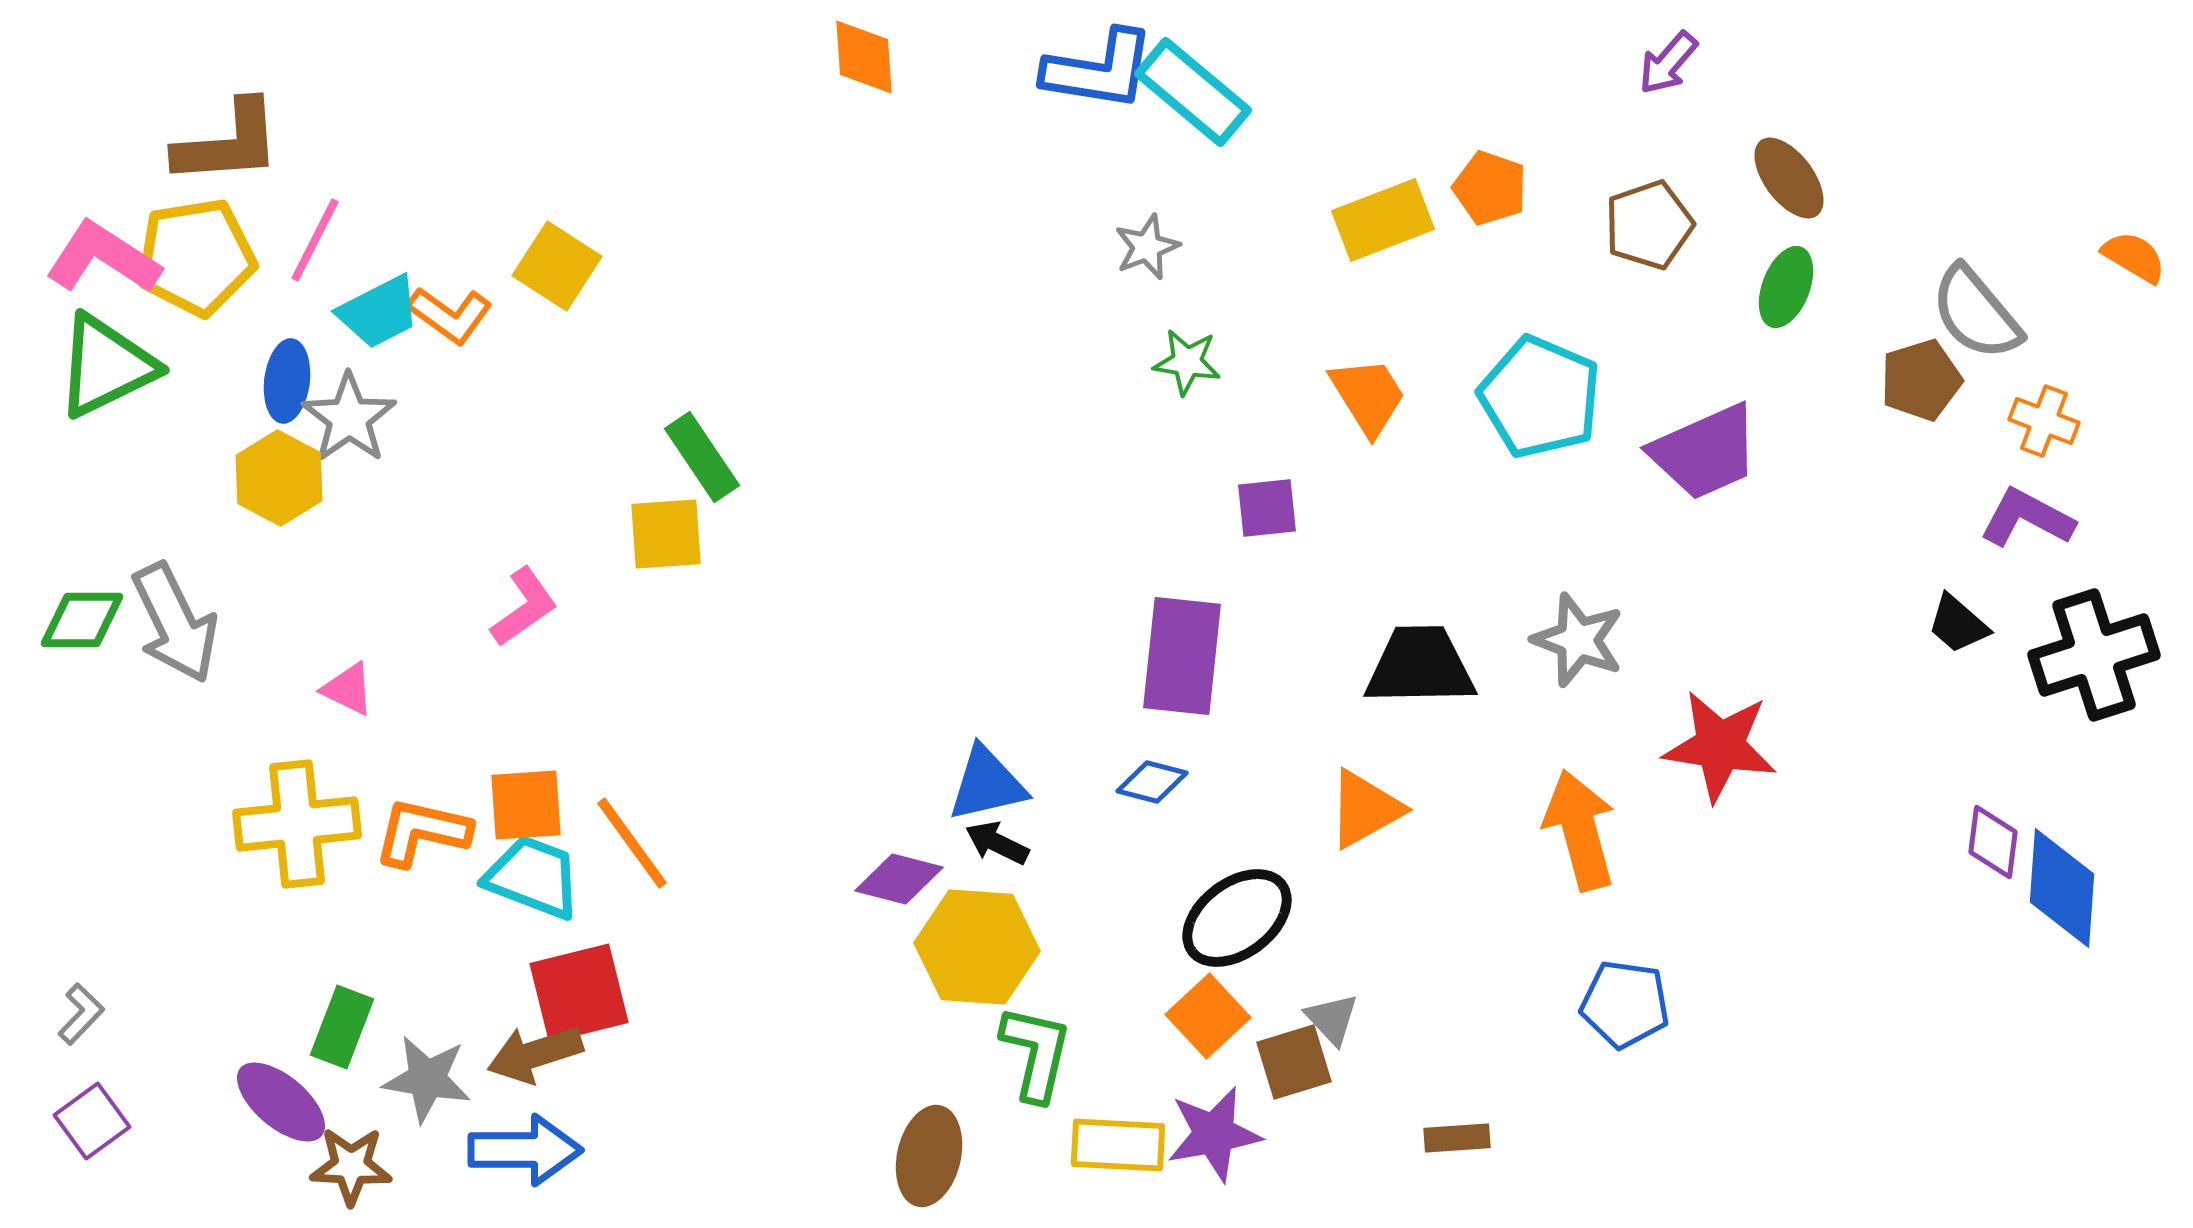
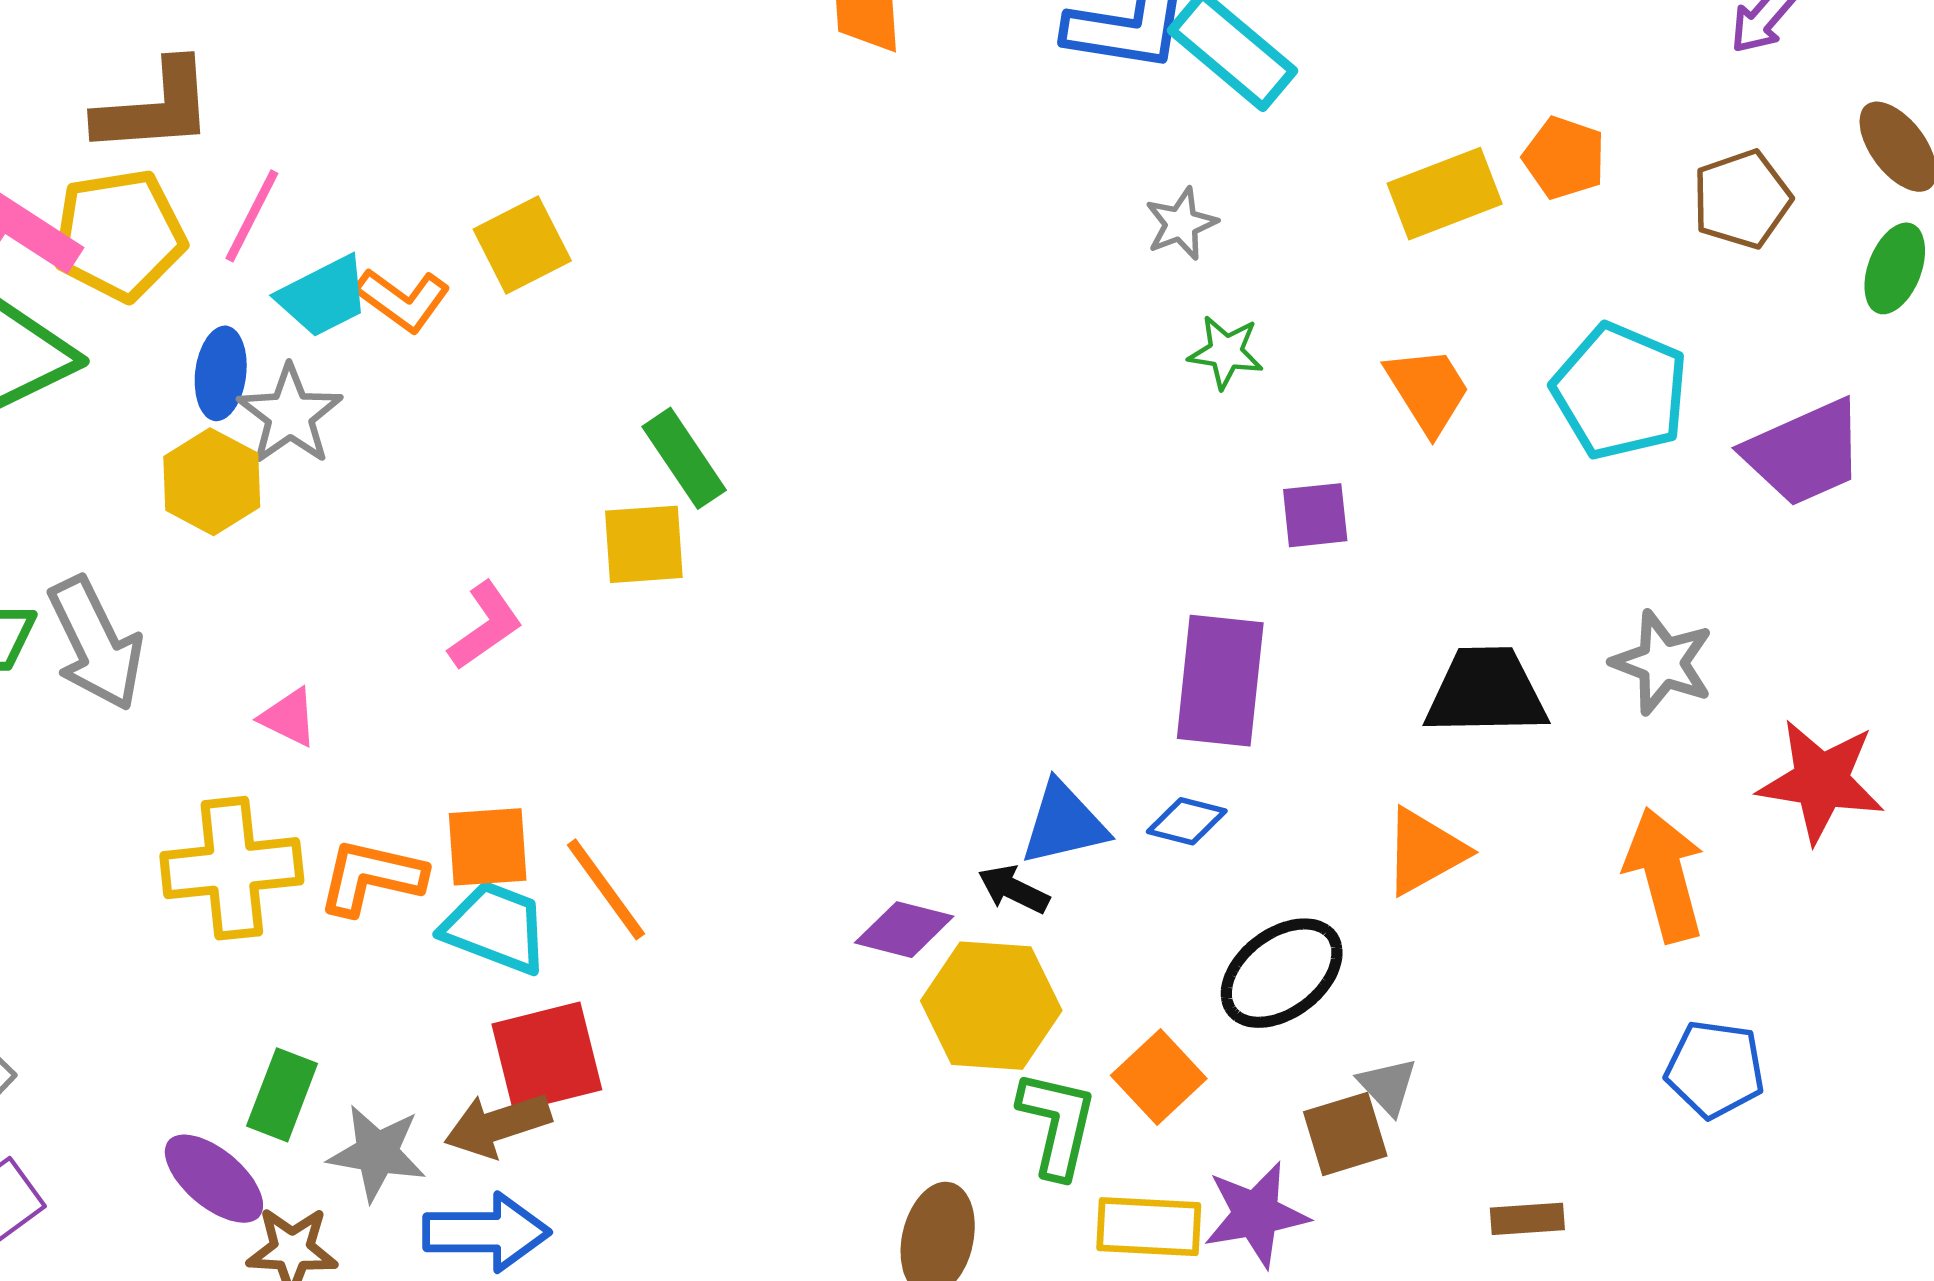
yellow square: (557, 266) -> (522, 245), turned 30
blue triangle: (987, 784) -> (1064, 823), moved
orange square: (1208, 1016) -> (1159, 1077), moved

